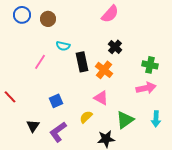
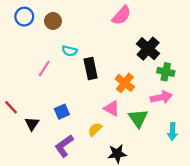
black cross: (115, 47) -> (148, 49), moved, size x1.5
orange cross: (104, 70) -> (125, 83), moved
green triangle: (125, 120) -> (138, 118), moved, turned -30
black triangle: (33, 126) -> (32, 124), moved

